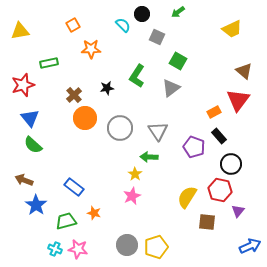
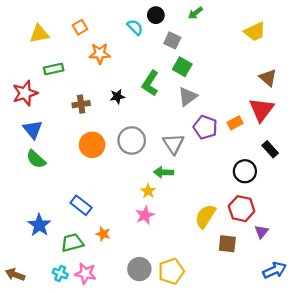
yellow triangle: (20, 31) -> (39, 34), moved
green square: (178, 61) -> (182, 67), moved
brown cross: (74, 95) -> (81, 104), turned 35
orange circle: (85, 118) -> (92, 145), moved
black rectangle: (219, 136) -> (270, 149), moved
purple pentagon: (194, 147) -> (205, 127), moved
black circle: (231, 164) -> (245, 171), moved
brown arrow: (24, 180) -> (15, 275), moved

